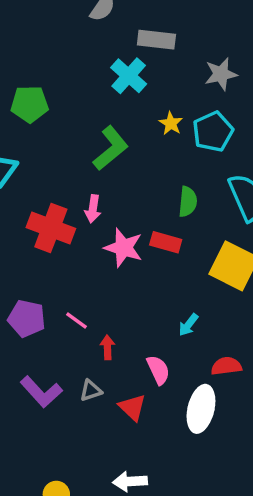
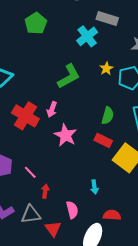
green pentagon: (30, 104) -> (36, 23), moved, turned 30
red rectangle: (166, 242) -> (103, 140), moved
cyan arrow: (188, 325) -> (94, 187), turned -56
gray triangle: (91, 391) -> (31, 214), size x1.5

